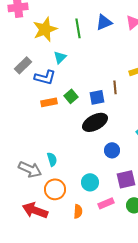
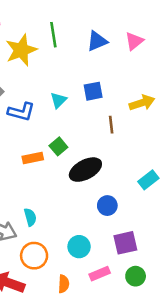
green line: (78, 28) -> (53, 35), moved
cyan triangle: (60, 57) -> (58, 100), moved
green square: (71, 96) -> (58, 146), moved
blue square: (97, 97) -> (93, 91), moved
orange rectangle: (49, 102) -> (33, 158), moved

